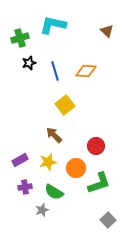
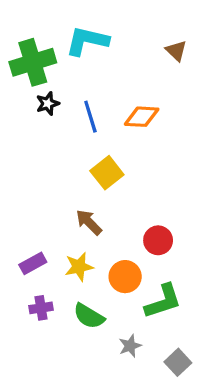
green cross: (20, 38) -> (33, 62), size x1.5
gray star: (42, 210) -> (130, 346), moved

